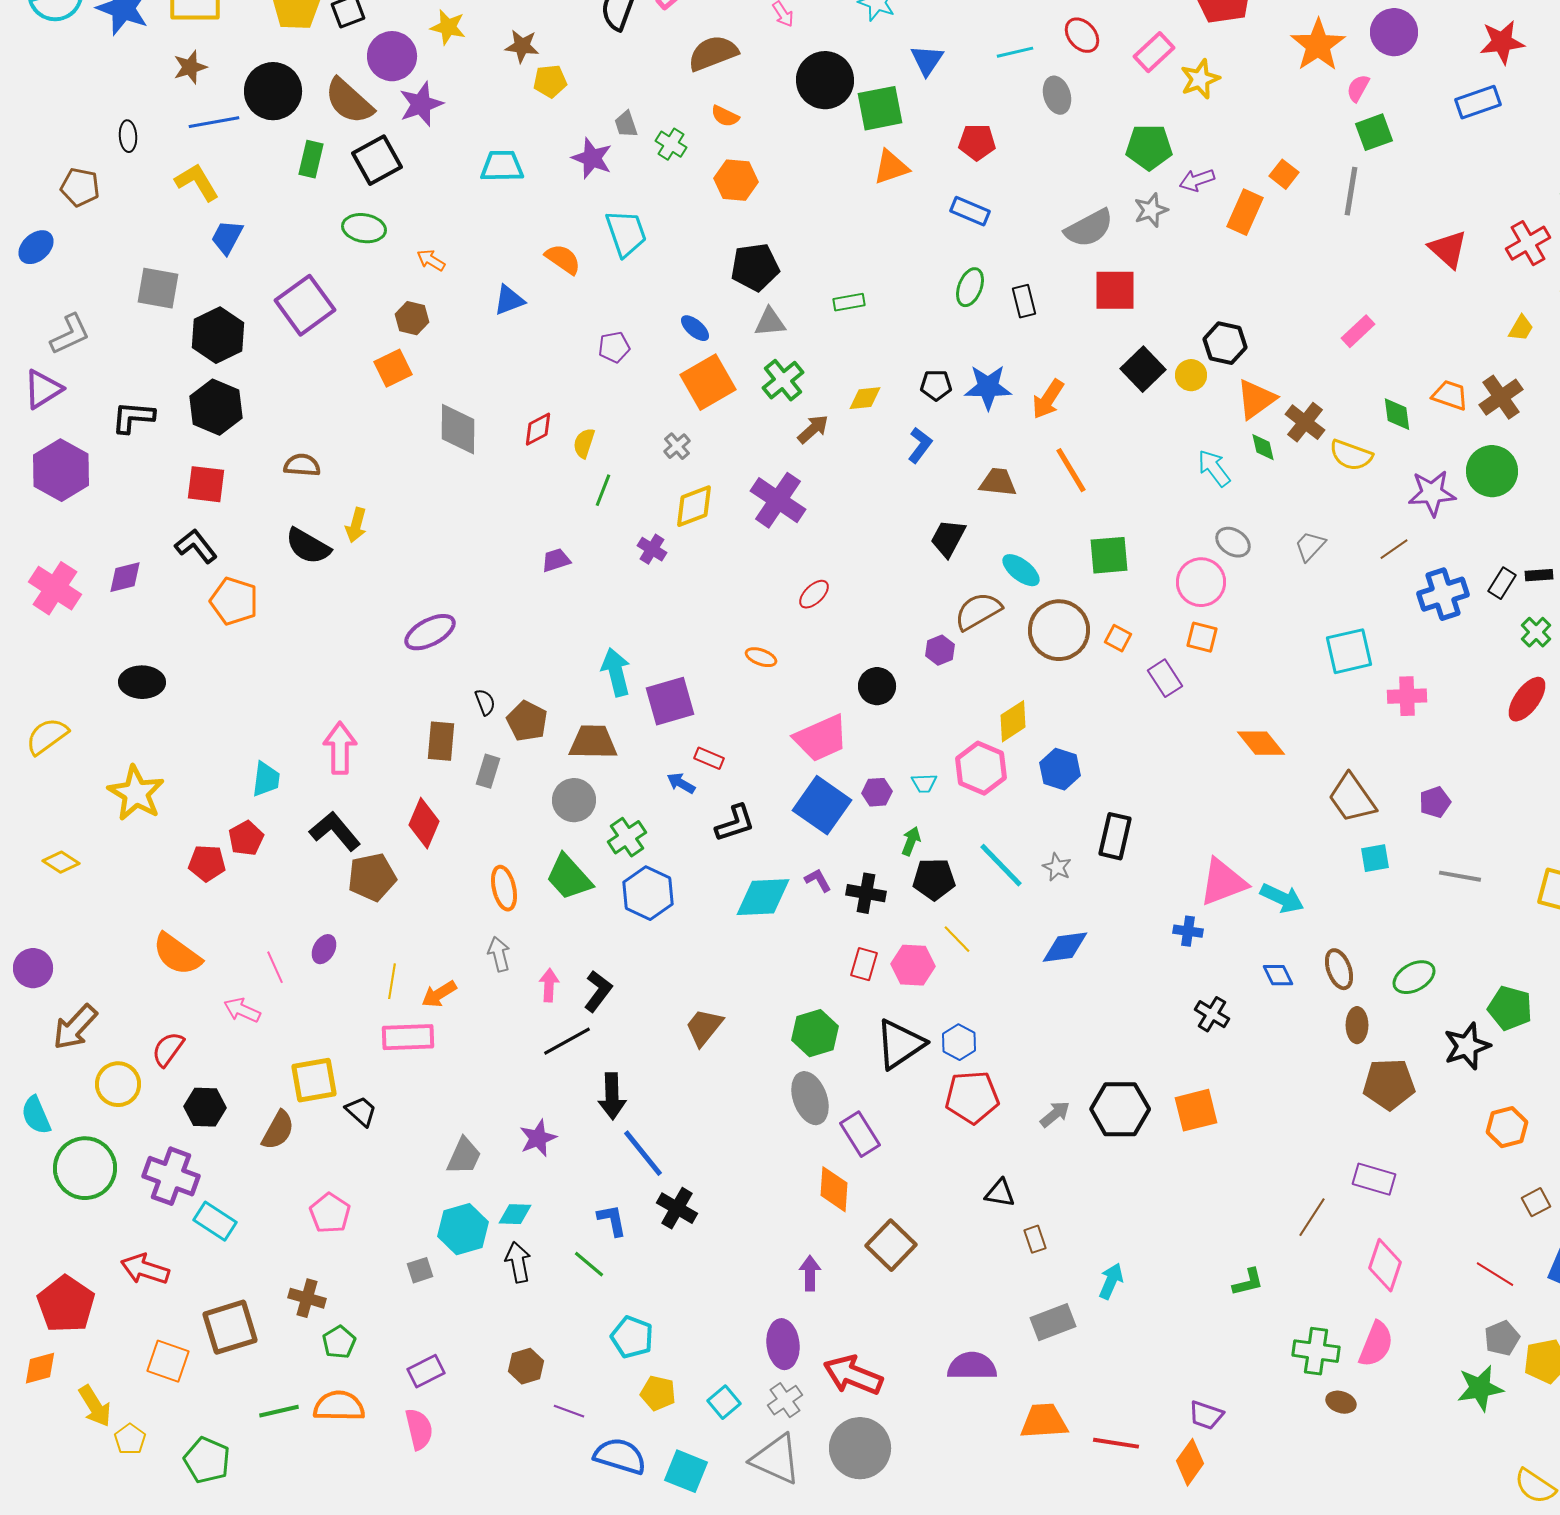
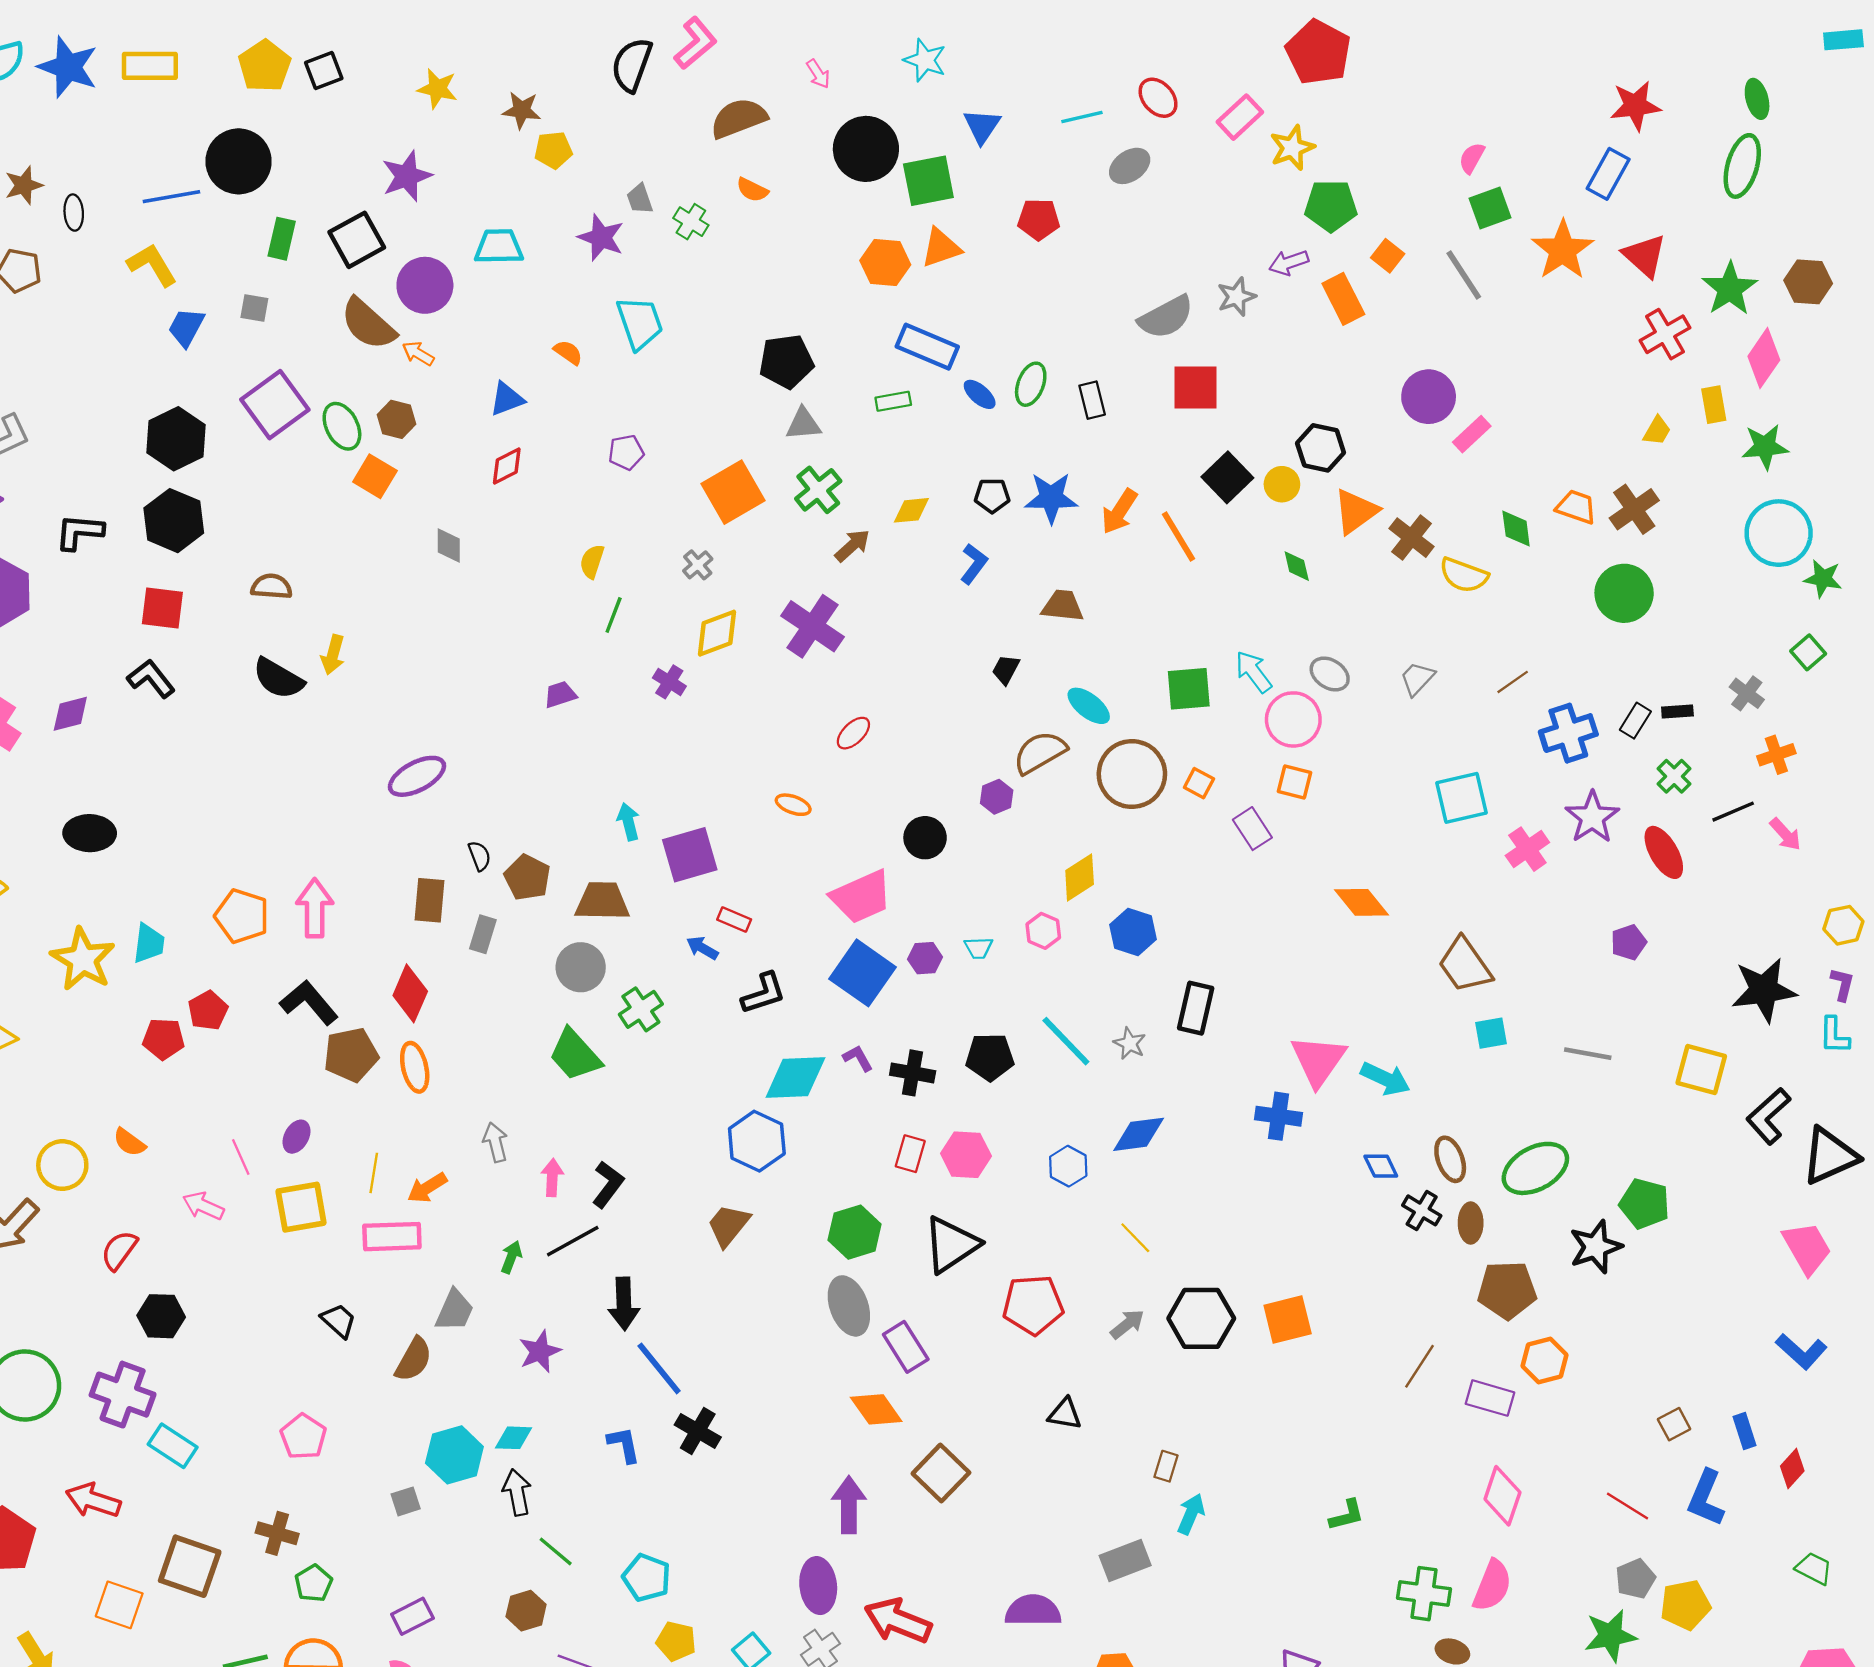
purple circle: (1394, 32) -> (1429, 397), moved
orange star: (1318, 45) -> (1563, 250), moved
purple circle: (392, 56) -> (425, 285), moved
brown star: (190, 67) -> (24, 185), moved
gray ellipse: (1057, 95) -> (1130, 166), turned 72
brown semicircle: (349, 101) -> (368, 324), moved
blue rectangle: (1478, 102) -> (1608, 174), turned -42
green pentagon: (1149, 147) -> (1331, 206), moved
orange hexagon: (736, 180) -> (885, 263), moved
gray line: (1351, 191) -> (1464, 275), turned -42
blue rectangle: (970, 211) -> (927, 347), moved, size x1.4
orange rectangle: (1245, 212) -> (1343, 299), turned -51
green ellipse: (364, 228) -> (342, 426), moved, turned 54
red triangle: (1448, 249) -> (1644, 256), moved
orange semicircle: (563, 259) -> (568, 352), size x0.7
gray square: (158, 288) -> (254, 308), moved, size x0.6
blue ellipse: (695, 328) -> (980, 394), moved
orange square: (393, 368) -> (375, 476), turned -33
gray diamond: (458, 429) -> (449, 546), size x0.6
red diamond: (538, 429) -> (507, 466), moved
green diamond: (1263, 447) -> (1297, 566), moved
cyan arrow: (1214, 468) -> (1254, 672), moved
orange line: (1071, 470) -> (1178, 536), moved
purple star: (1432, 493) -> (1592, 817), moved, turned -30
black trapezoid: (948, 538) -> (1006, 669), size x0.7
orange pentagon: (234, 601) -> (242, 916), moved
cyan arrow: (616, 672) -> (628, 822), size x0.7
pink cross: (1407, 696) -> (1527, 849), turned -33
red ellipse: (1527, 699) -> (1664, 852), turned -66
pink hexagon: (981, 768) -> (1043, 931), size x0.6
cyan trapezoid: (266, 779) -> (149, 943), moved
purple pentagon: (1435, 802) -> (1629, 942), moved
green arrow: (911, 841) -> (511, 1257), moved
pink triangle: (1223, 882) -> (1318, 1060), turned -34
orange ellipse: (504, 888) -> (415, 1067), moved
blue hexagon: (648, 893) -> (757, 1141), moved
blue cross: (1188, 931) -> (1279, 1116), size x1.4
yellow line: (957, 939) -> (1135, 1238), moved
orange semicircle: (177, 954) -> (129, 1142), size x0.6
green ellipse: (1414, 977) -> (1535, 1168), size x1.4
black cross: (1212, 1014) -> (1422, 1210), moved
blue hexagon: (959, 1042) -> (1068, 1166), moved
yellow square: (314, 1080) -> (301, 1207), moved
yellow circle: (118, 1084) -> (62, 1165), moved
orange hexagon: (1507, 1127) -> (1544, 1361), moved
brown semicircle: (278, 1130) -> (414, 1359), moved
gray trapezoid: (464, 1156) -> (454, 1310), moved
orange diamond: (834, 1189) -> (876, 1409), turned -39
brown line: (1312, 1217) -> (1419, 1366), moved
brown rectangle: (1035, 1239) -> (1166, 1466), moved, turned 36
green line: (589, 1264) -> (556, 1551), moved
purple arrow: (810, 1273) -> (849, 1505), size x1.4
brown square: (230, 1327) -> (190, 1566), turned 36

